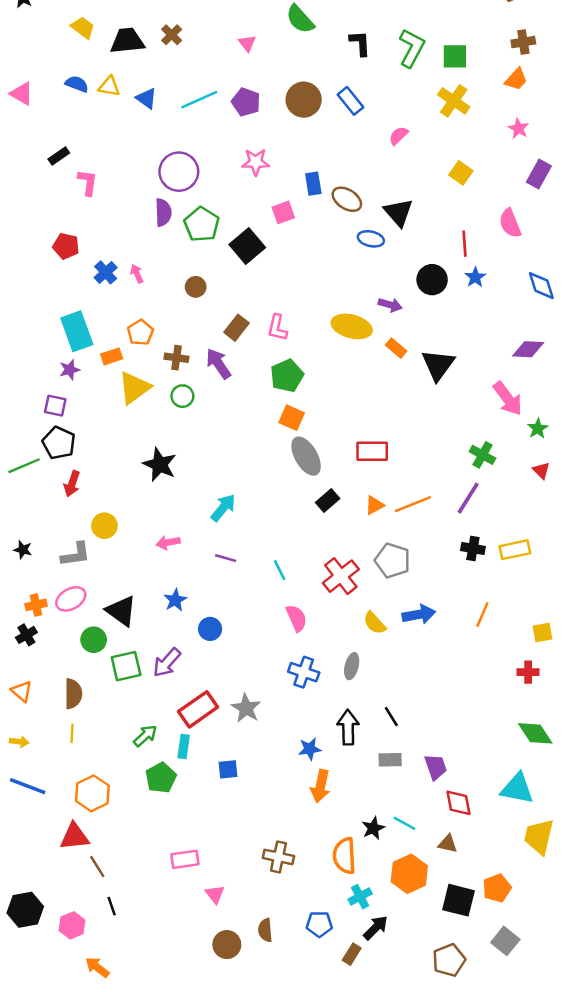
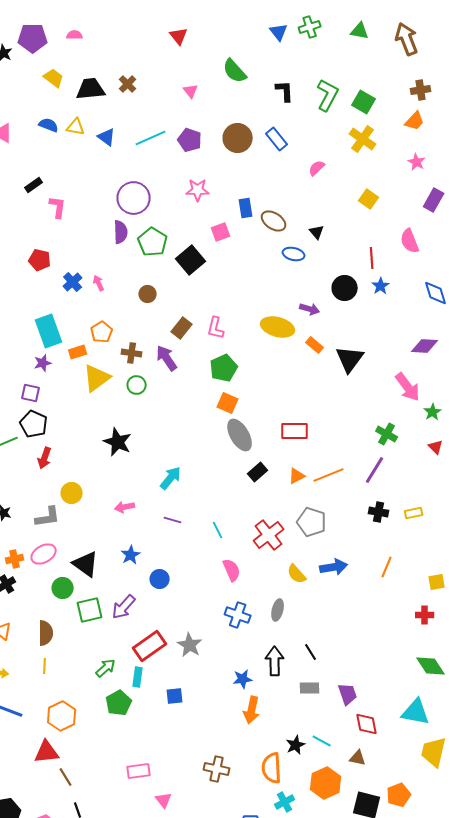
green square: (455, 56) -> (364, 102), turned 30
black triangle: (398, 212) -> (317, 232), size x0.6
yellow rectangle: (515, 550) -> (414, 513), size x0.7

